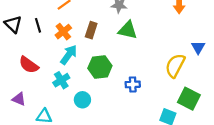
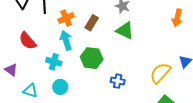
cyan arrow: (69, 55) -> (66, 40), turned -66
cyan cross: (61, 80) -> (54, 62), turned 35
cyan circle: (82, 100) -> (60, 87), moved

